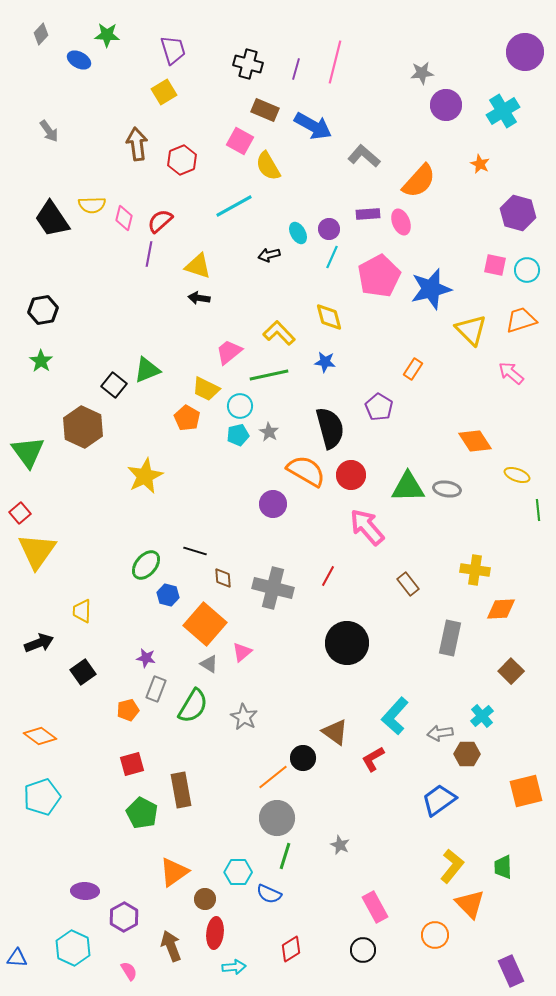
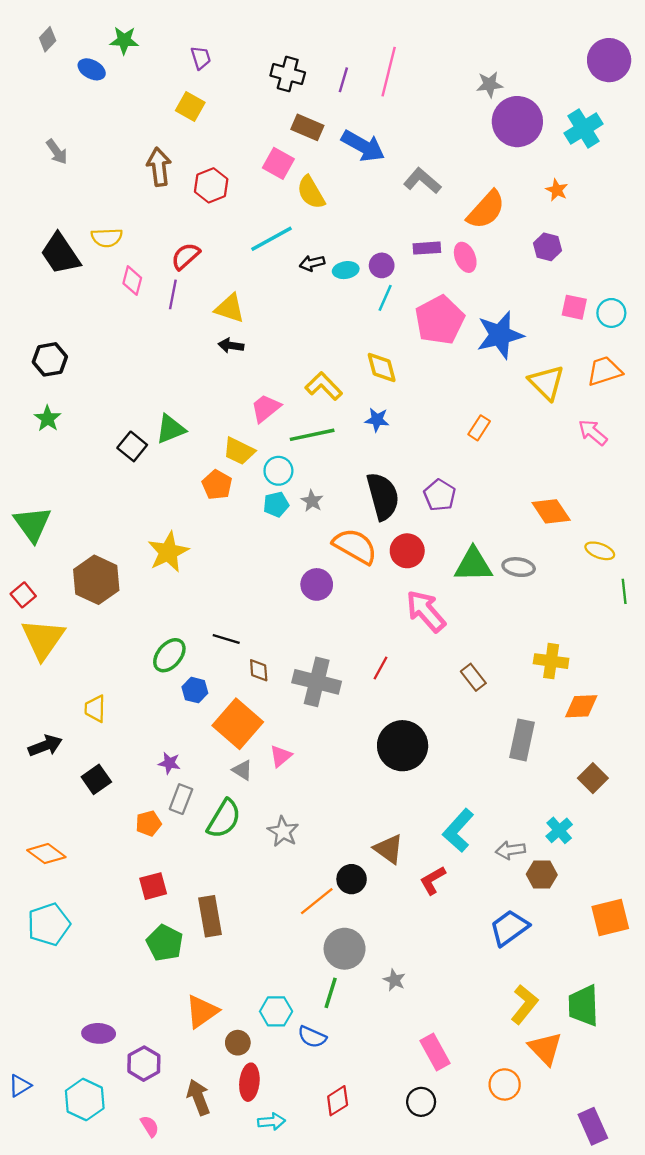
purple trapezoid: (173, 50) -> (201, 58), size x0.7
yellow square: (164, 92) -> (190, 106), turned -30
purple circle: (446, 105) -> (517, 122), size x1.4
purple hexagon: (518, 213) -> (548, 247), moved, size x0.7
pink diamond: (124, 218) -> (132, 281), moved
cyan ellipse: (298, 233) -> (346, 270), turned -70
black arrow: (269, 255) -> (312, 263), moved
purple pentagon: (379, 407) -> (440, 495), moved
brown hexagon: (83, 427) -> (96, 580), moved
gray circle: (277, 818) -> (345, 949), moved
green trapezoid: (503, 867) -> (584, 1006), size x1.5
blue triangle: (17, 958) -> (20, 1086), moved, turned -35

